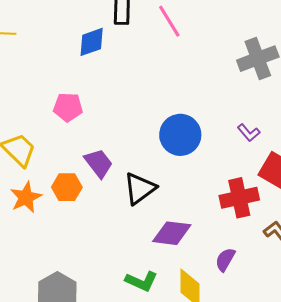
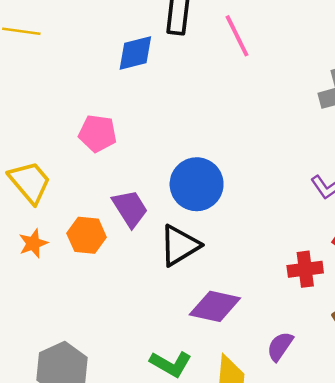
blue circle: (180, 135) -> (197, 184), moved
orange star: (26, 197) -> (33, 243), size x0.7
red cross: (239, 198) -> (305, 269), size x0.7

